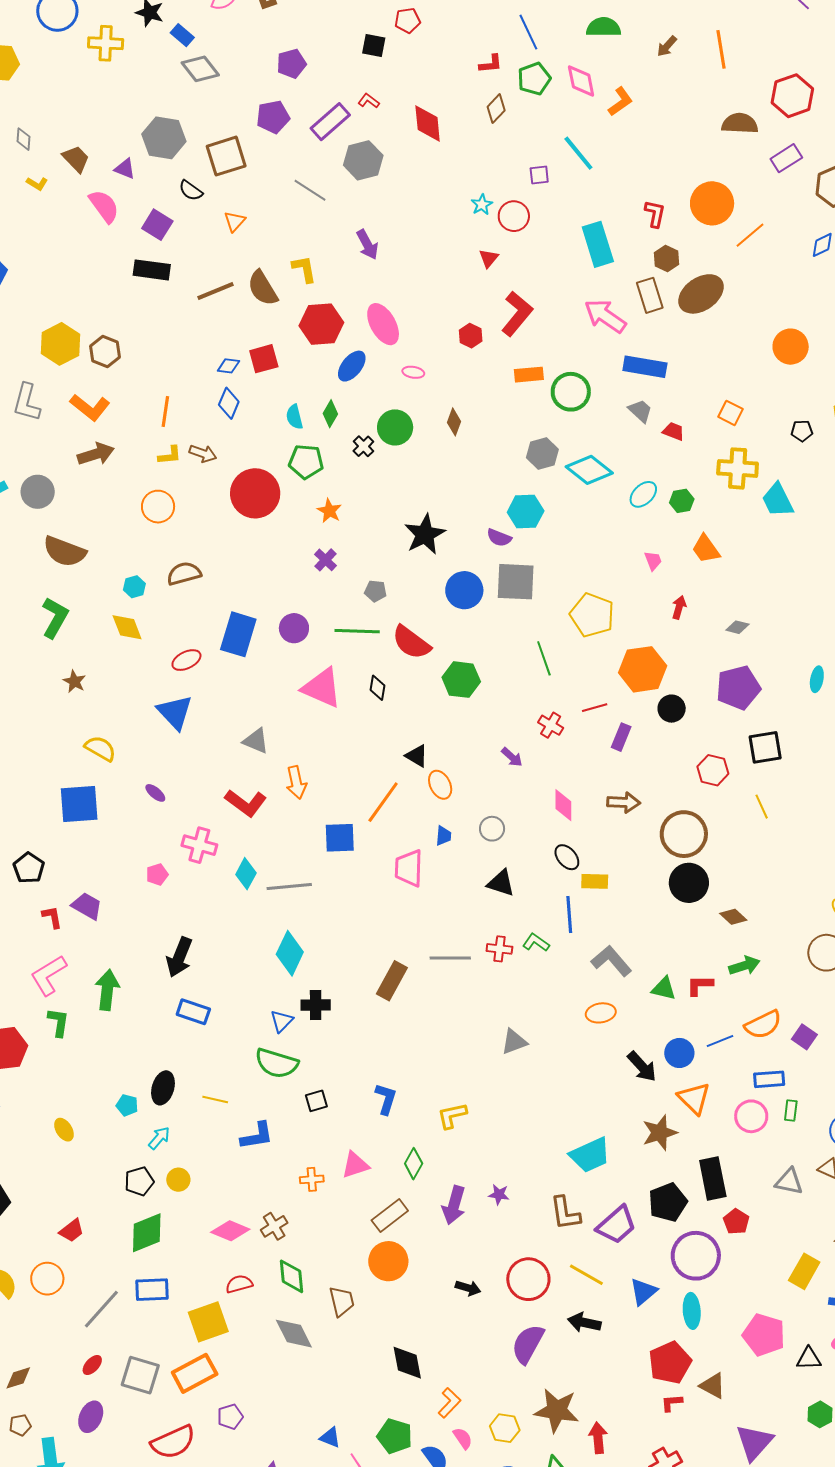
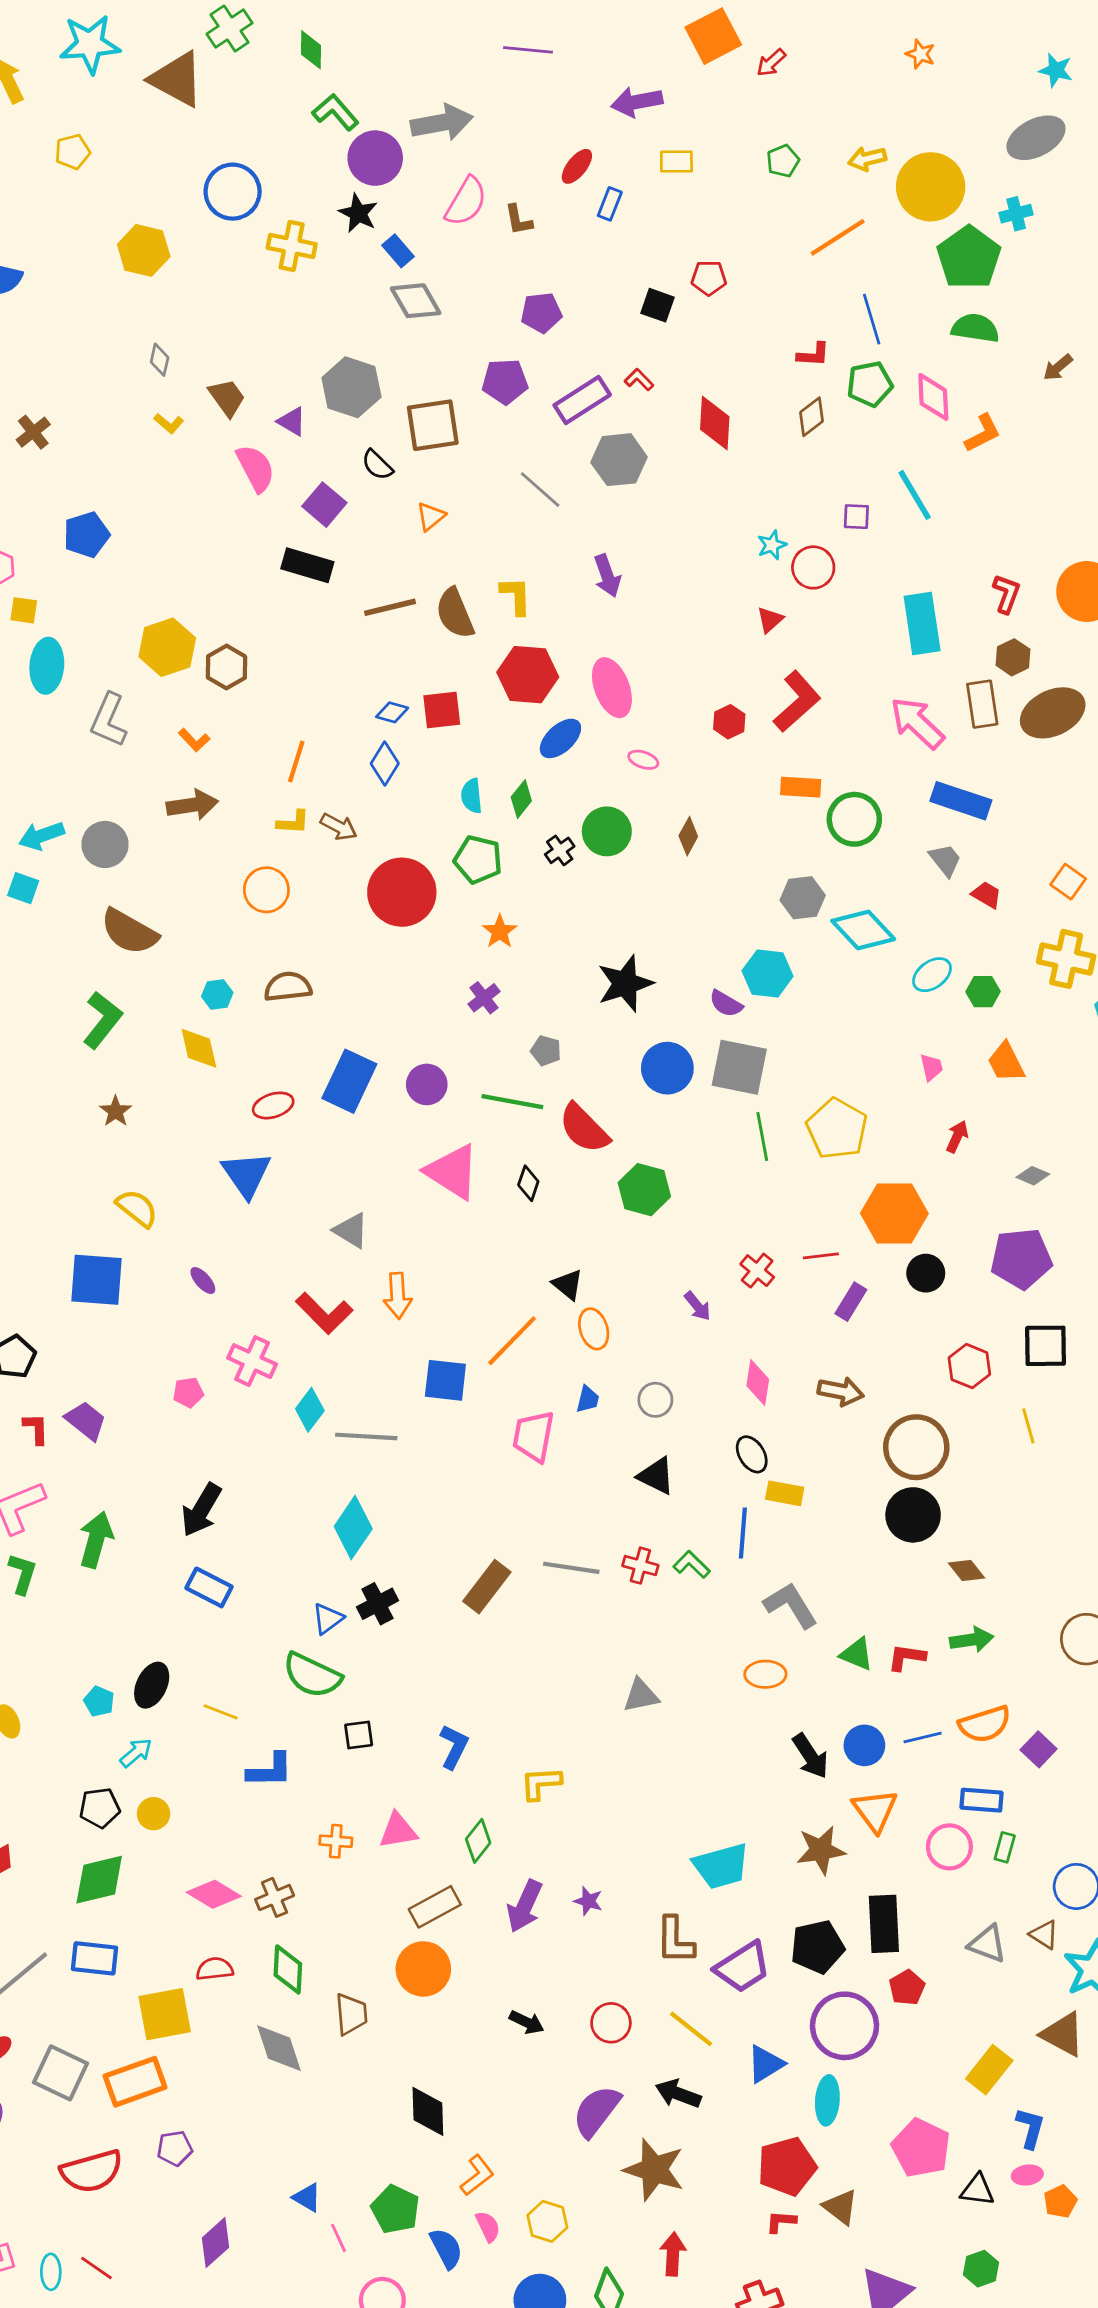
orange L-shape: (90, 407) -> (194, 740), size x0.6
green line: (544, 658) -> (762, 1137), moved
black cross: (316, 1005) -> (378, 1604), turned -36
red circle: (528, 1279) -> (611, 2023), size x0.7
brown star: (557, 1410) -> (654, 2170), moved

